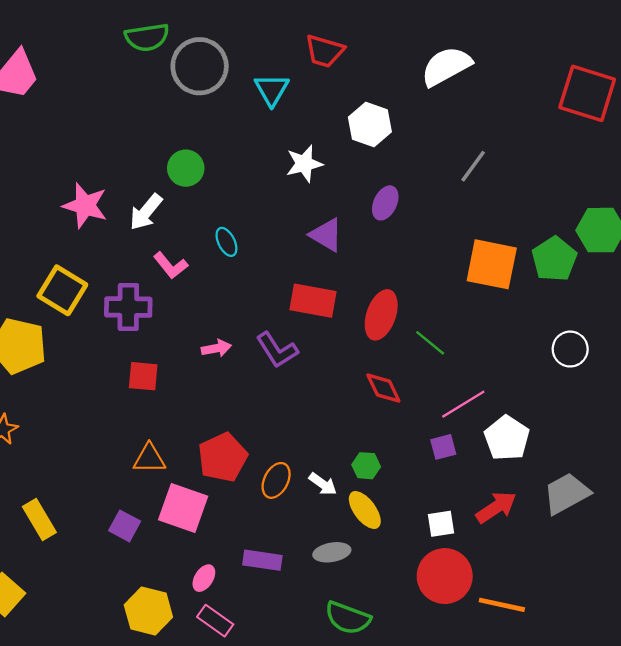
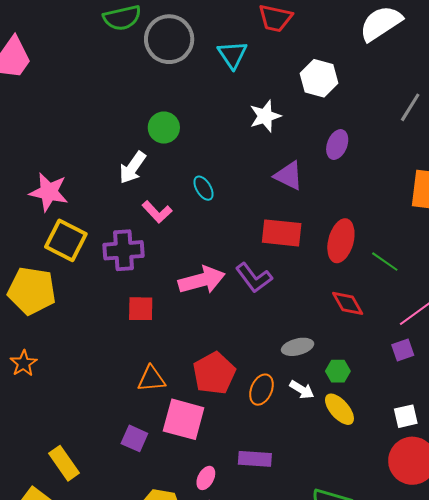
pink star: (85, 205) -> (49, 192), moved
pink arrow: (216, 348) -> (202, 280), size x1.8
yellow rectangle: (39, 520) -> (64, 463), moved
gray ellipse: (332, 552) -> (298, 347), moved

